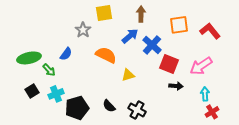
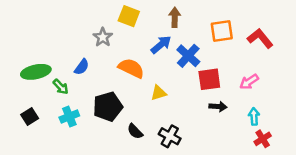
yellow square: (104, 13) -> (129, 16), turned 30
red square: (169, 64) -> (209, 79), turned -30
pink arrow: (201, 66) -> (249, 82), size x0.7
black square: (32, 91) -> (30, 116), moved
black pentagon: (77, 108) -> (108, 107), moved

